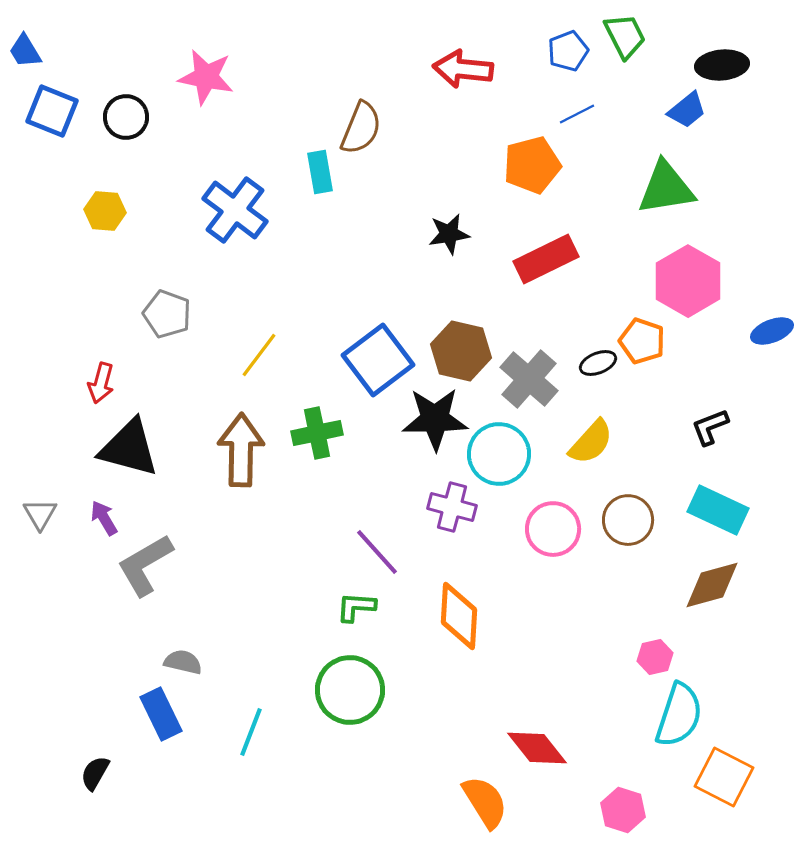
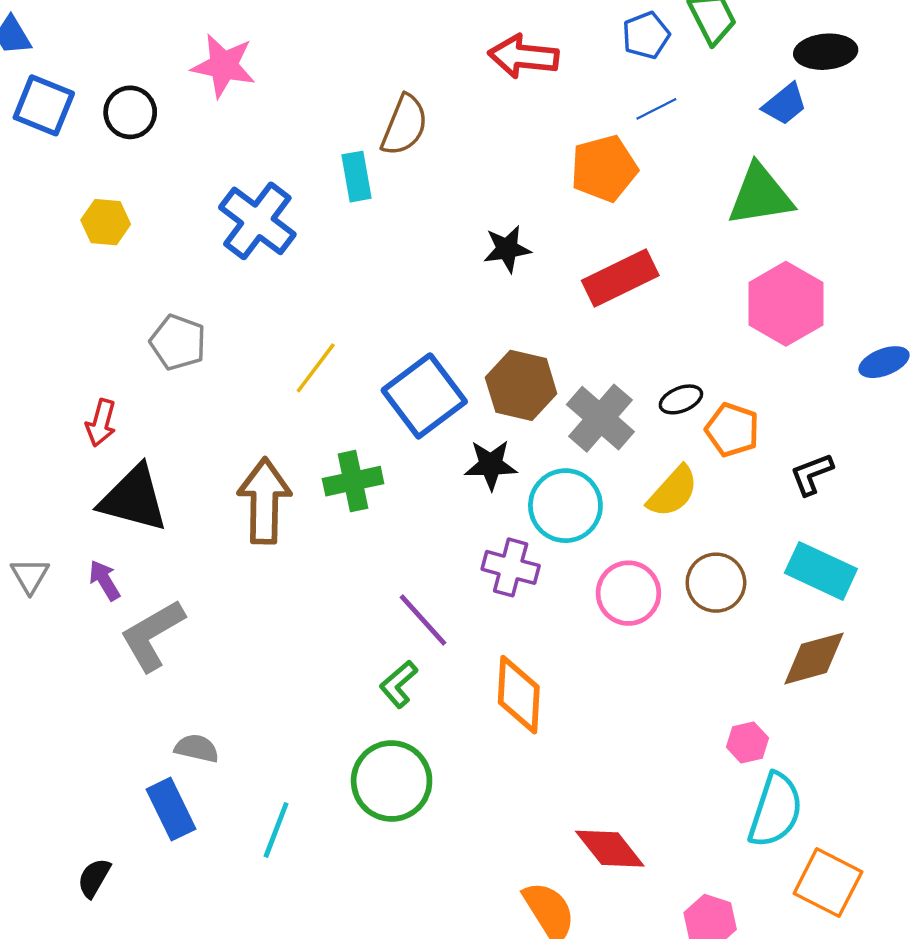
orange pentagon: (642, 341) -> (732, 430), moved
yellow line: (259, 355) -> (316, 368), moved
black star: (435, 419) -> (491, 465), size x0.7
green L-shape: (356, 607) -> (399, 684), turned -45

